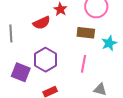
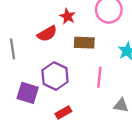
brown rectangle: (86, 33) -> (84, 43), moved

